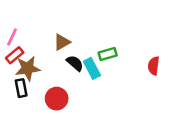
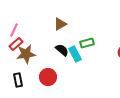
brown triangle: (62, 42) -> (60, 24), moved
black rectangle: (21, 88) -> (18, 80), moved

